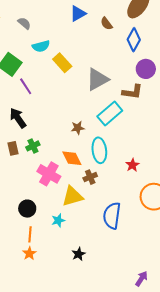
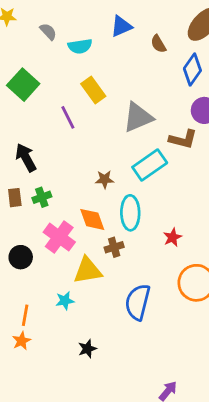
cyan semicircle: (41, 46) -> (80, 46), moved
purple line: (26, 86) -> (68, 117), moved
black circle: (27, 209) -> (21, 257), moved

